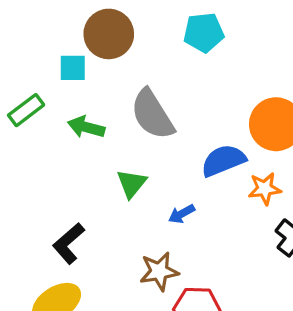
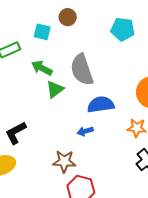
brown circle: (109, 34) -> (68, 17), size x0.6
blue semicircle: (223, 160) -> (101, 105), moved
green triangle: (131, 184) -> (55, 89), moved

